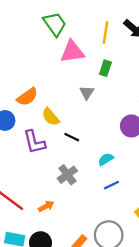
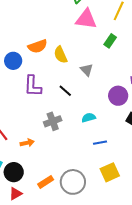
gray triangle: (87, 93) -> (87, 70), moved, turned -32
yellow semicircle: (51, 117) -> (61, 55), moved
blue line: (111, 185) -> (100, 143), moved

